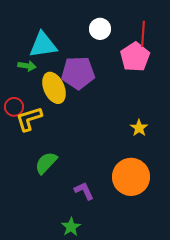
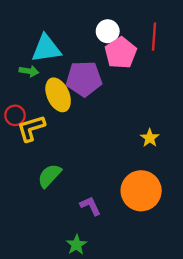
pink pentagon: (135, 57) -> (121, 53), moved

